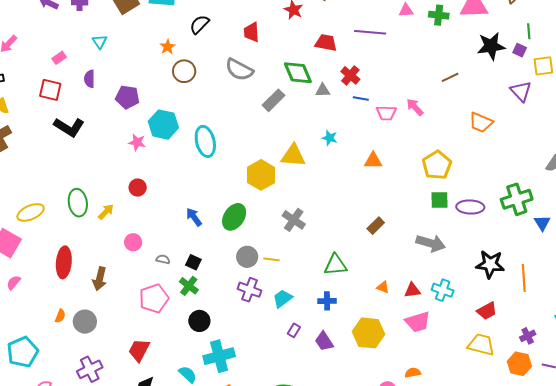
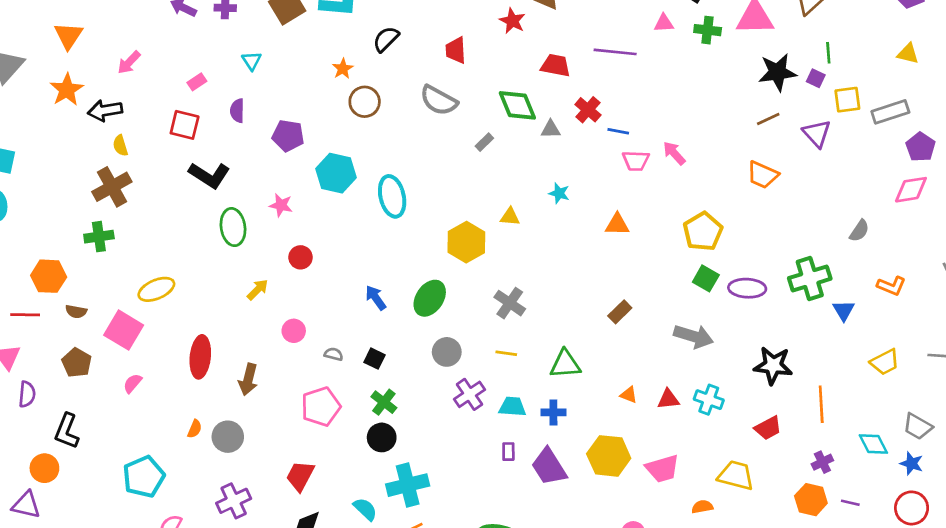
brown line: (450, 77) -> (768, 119), moved
blue line: (361, 99) -> (618, 131), moved
gray rectangle: (273, 100) -> (484, 142), size x0.6
pink star: (137, 142) -> (281, 205), moved
yellow triangle: (293, 156) -> (510, 217), size x0.6
green square: (439, 200) -> (706, 278), turned 30
green ellipse: (78, 203) -> (233, 227), moved
yellow line: (272, 259) -> (506, 353), moved
orange line: (524, 278) -> (821, 404), moved
green cross: (189, 286) -> (384, 402), moved
purple cross: (250, 290) -> (469, 394), moved, turned 35
cyan trapezoid: (283, 298) -> (512, 407), moved, turned 40
pink trapezoid: (418, 322) -> (662, 469), moved
purple rectangle: (294, 330) -> (508, 452), turned -32
purple trapezoid: (324, 341) -> (549, 467), size x1.4
yellow trapezoid: (481, 345) -> (736, 475), moved
orange semicircle: (413, 373) -> (702, 507), moved

